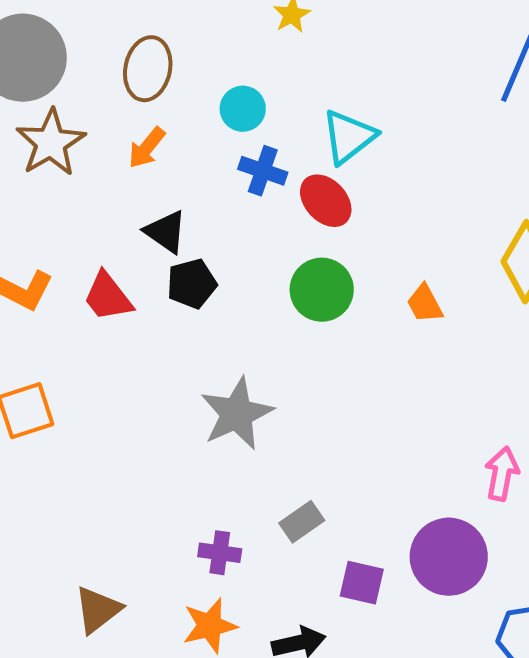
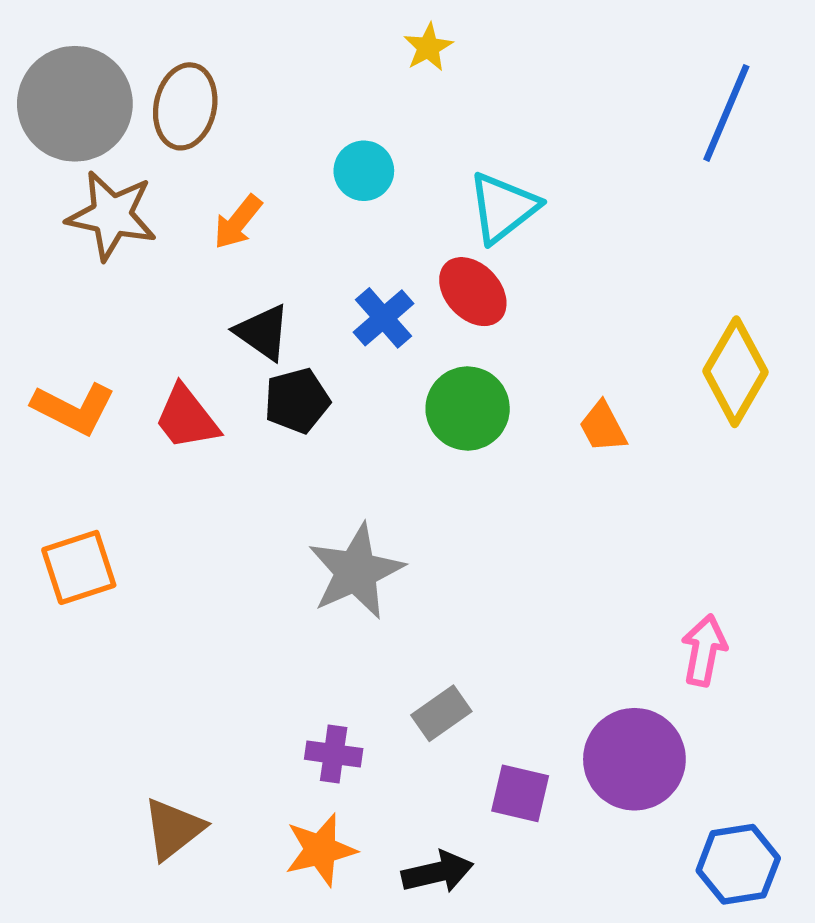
brown ellipse: (148, 69) -> (185, 106), moved
brown star: (51, 143) -> (112, 215), turned -30
blue cross: (263, 171) -> (384, 318), moved, turned 30

